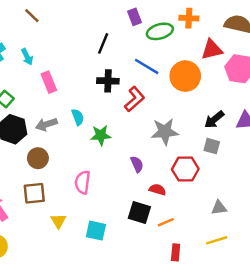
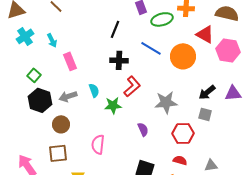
red triangle: (212, 50) -> (205, 34), turned 42
red L-shape: (135, 99) -> (132, 86), moved
red semicircle: (157, 190) -> (180, 160), moved

